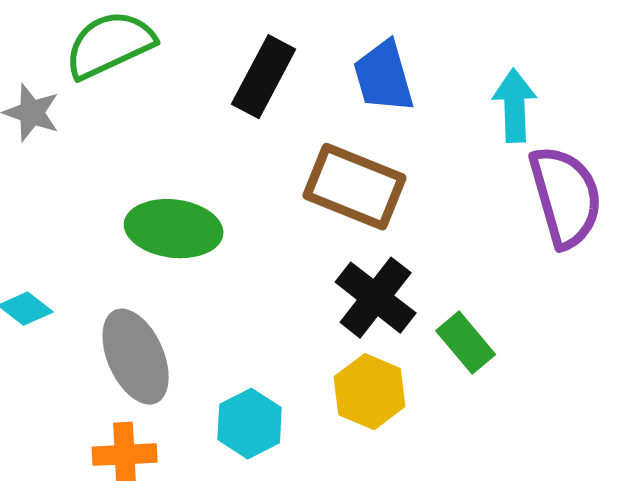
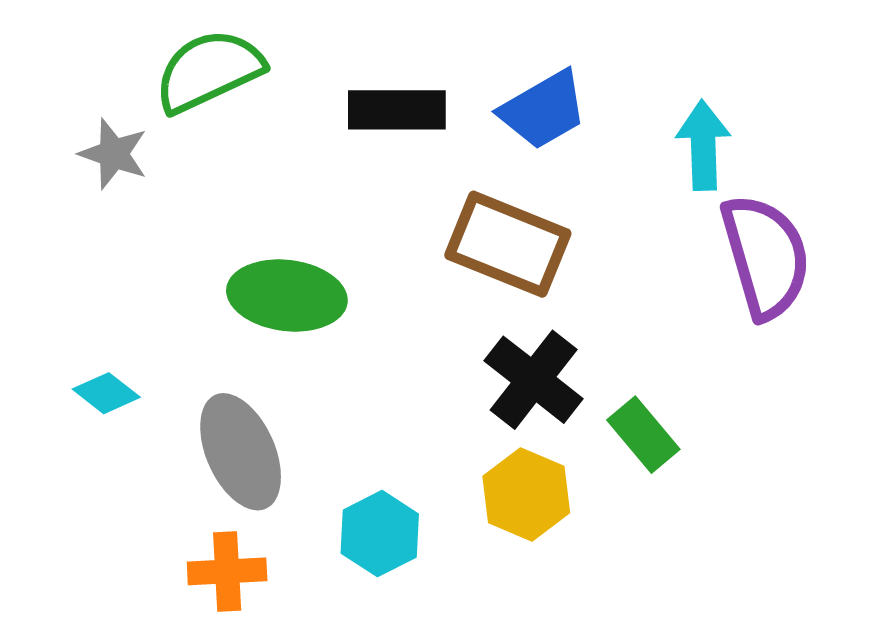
black rectangle: (264, 77) -> (397, 110), turned 62
blue trapezoid: (384, 77) -> (543, 110), turned -104

